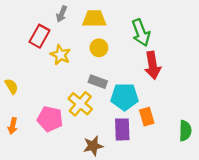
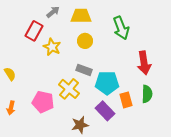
gray arrow: (62, 14) -> (53, 12), turned -152
red arrow: (153, 65) -> (144, 63), moved
purple rectangle: (122, 129) -> (105, 111), turned -42
green semicircle: (185, 131) -> (147, 94), moved

